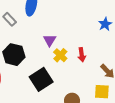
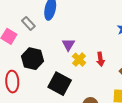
black square: (41, 79) -> (60, 84), turned -30

